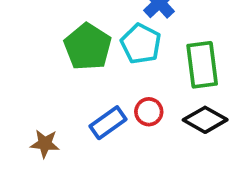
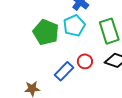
cyan pentagon: (141, 44) -> (74, 26), turned 30

